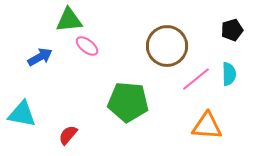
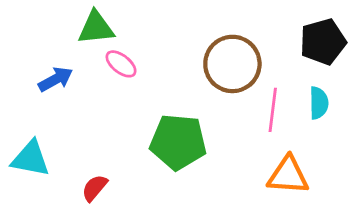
black pentagon: (232, 30) -> (323, 42), size x1.5
pink line: (196, 79) -> (273, 110), turned -44

